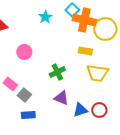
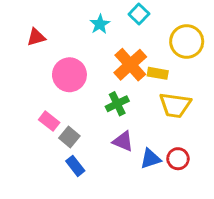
orange cross: (84, 20) -> (130, 65), moved, turned 35
pink circle: (24, 52) -> (69, 75), size x1.5
blue rectangle: (28, 115) -> (75, 166), turned 56

